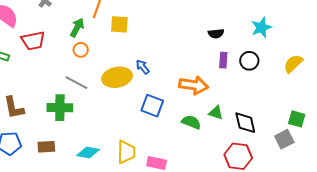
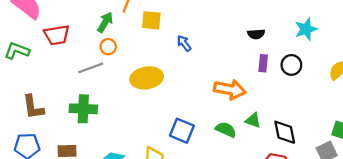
blue arrow: (143, 67) -> (184, 43), moved
gray line: (77, 83) -> (91, 68), moved, turned -50
blue square: (152, 106) -> (182, 131), moved

